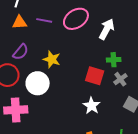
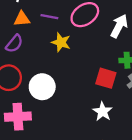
purple semicircle: (21, 52) -> (14, 44), moved
yellow star: (52, 59) -> (61, 42), moved

